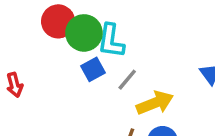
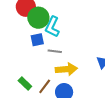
gray line: (127, 80) -> (55, 51), turned 40

